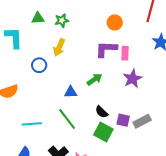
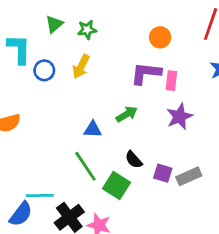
green triangle: (38, 18) -> (54, 24), turned -40
blue circle: (39, 65) -> (44, 70), moved
cyan line: (32, 124) -> (40, 195), moved
green square: (103, 132) -> (116, 185), moved

